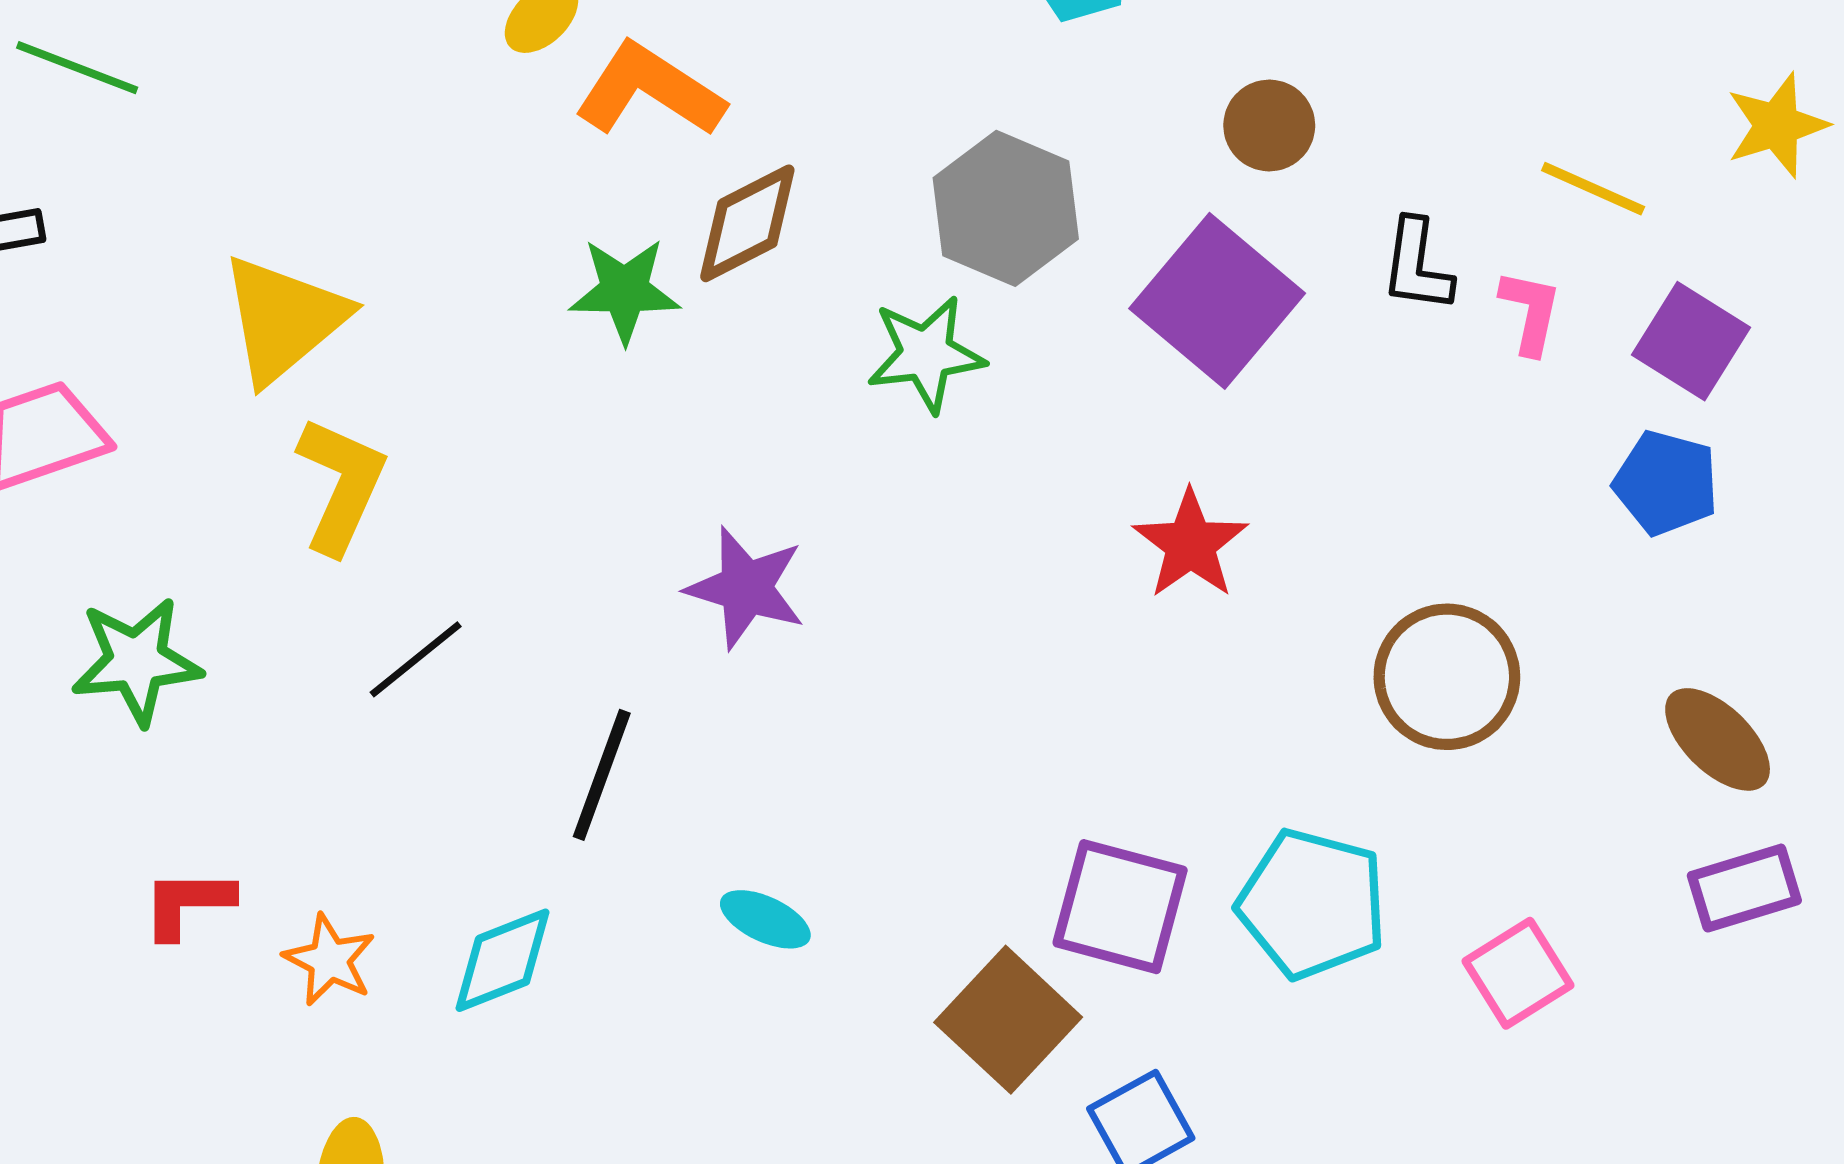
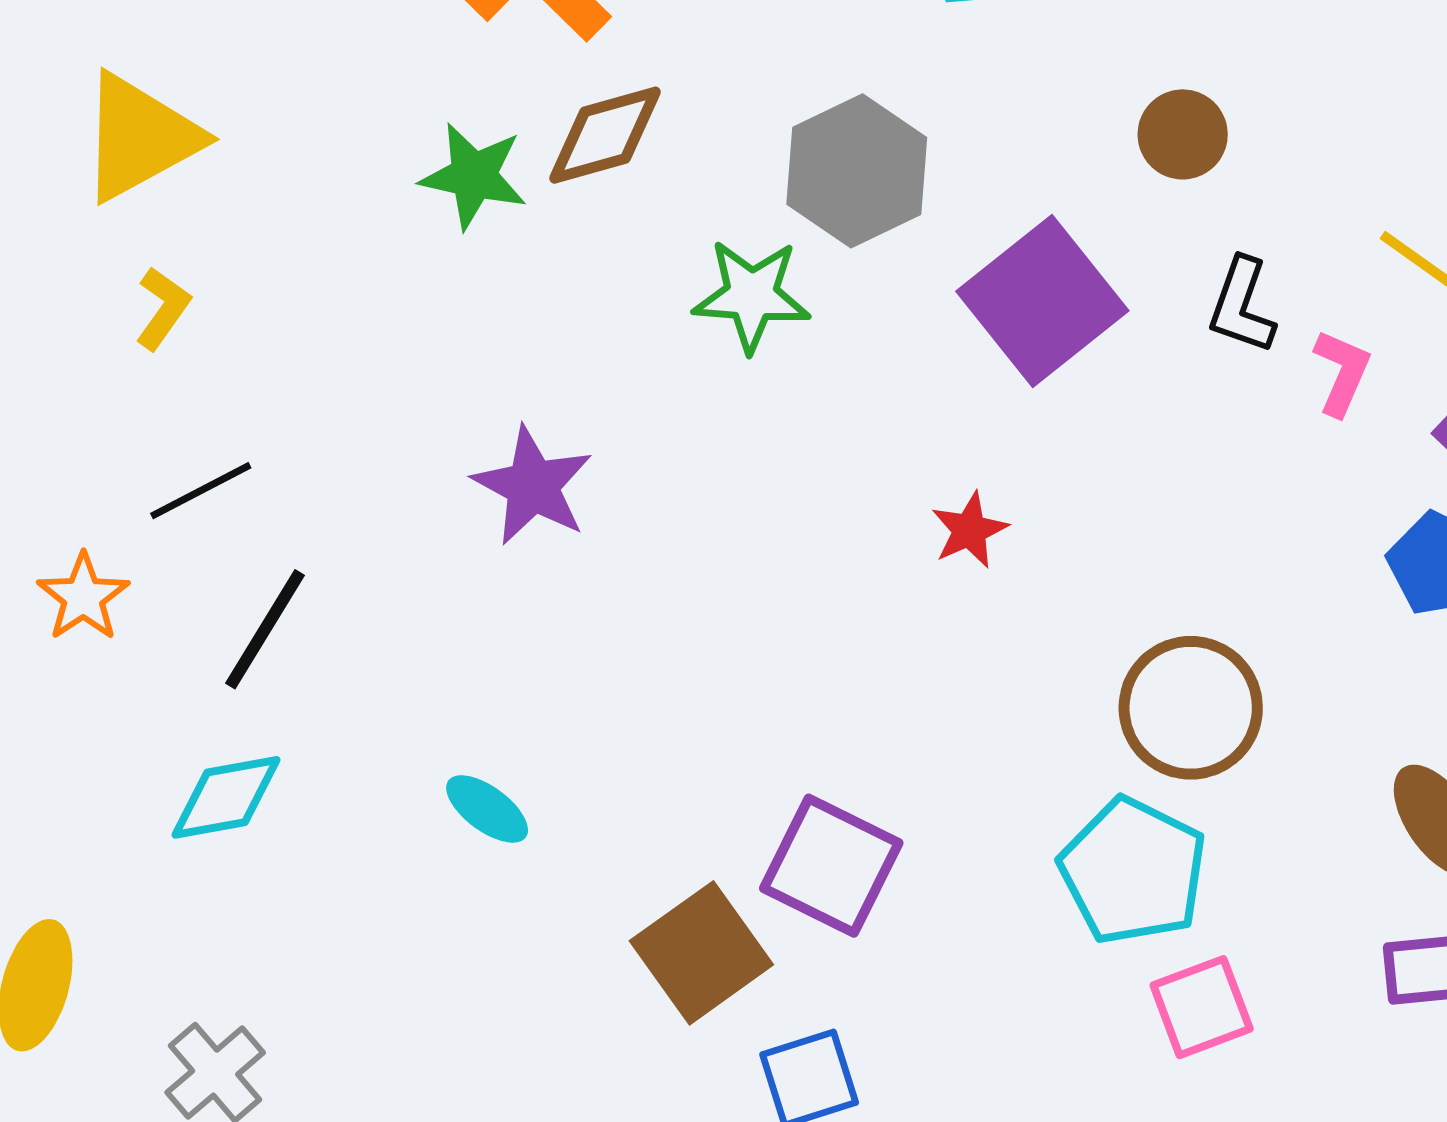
brown circle: (1269, 125) -> (1183, 134), moved
yellow L-shape: (341, 485) -> (163, 308), size x0.6
red star: (1190, 544) -> (969, 530), size x0.7
black line: (602, 775) -> (265, 629), moved
cyan pentagon: (1312, 904) -> (1133, 871), moved
orange star: (330, 960) -> (83, 597), moved

